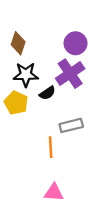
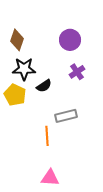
purple cross: (70, 74) -> (77, 72), moved, size x0.6

